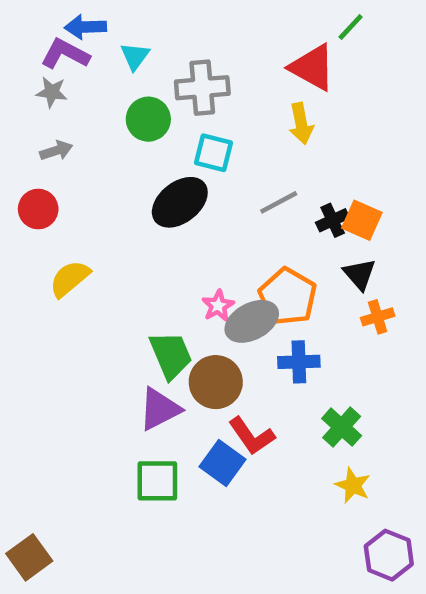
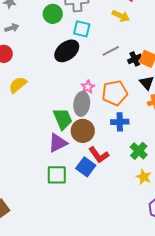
yellow arrow: (301, 124) -> (121, 16), turned -54
orange pentagon: (288, 297) -> (115, 93), turned 30
pink star: (218, 306) -> (88, 87), moved
gray ellipse: (252, 321) -> (82, 104), moved, turned -55

